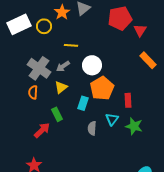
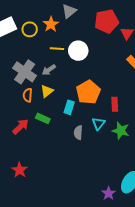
orange star: (62, 12) -> (51, 24), moved
white circle: (92, 65) -> (78, 51), moved
orange semicircle: (33, 92) -> (28, 95), moved
green rectangle: (57, 114) -> (43, 118), turned -40
red arrow: (42, 130) -> (21, 127), moved

